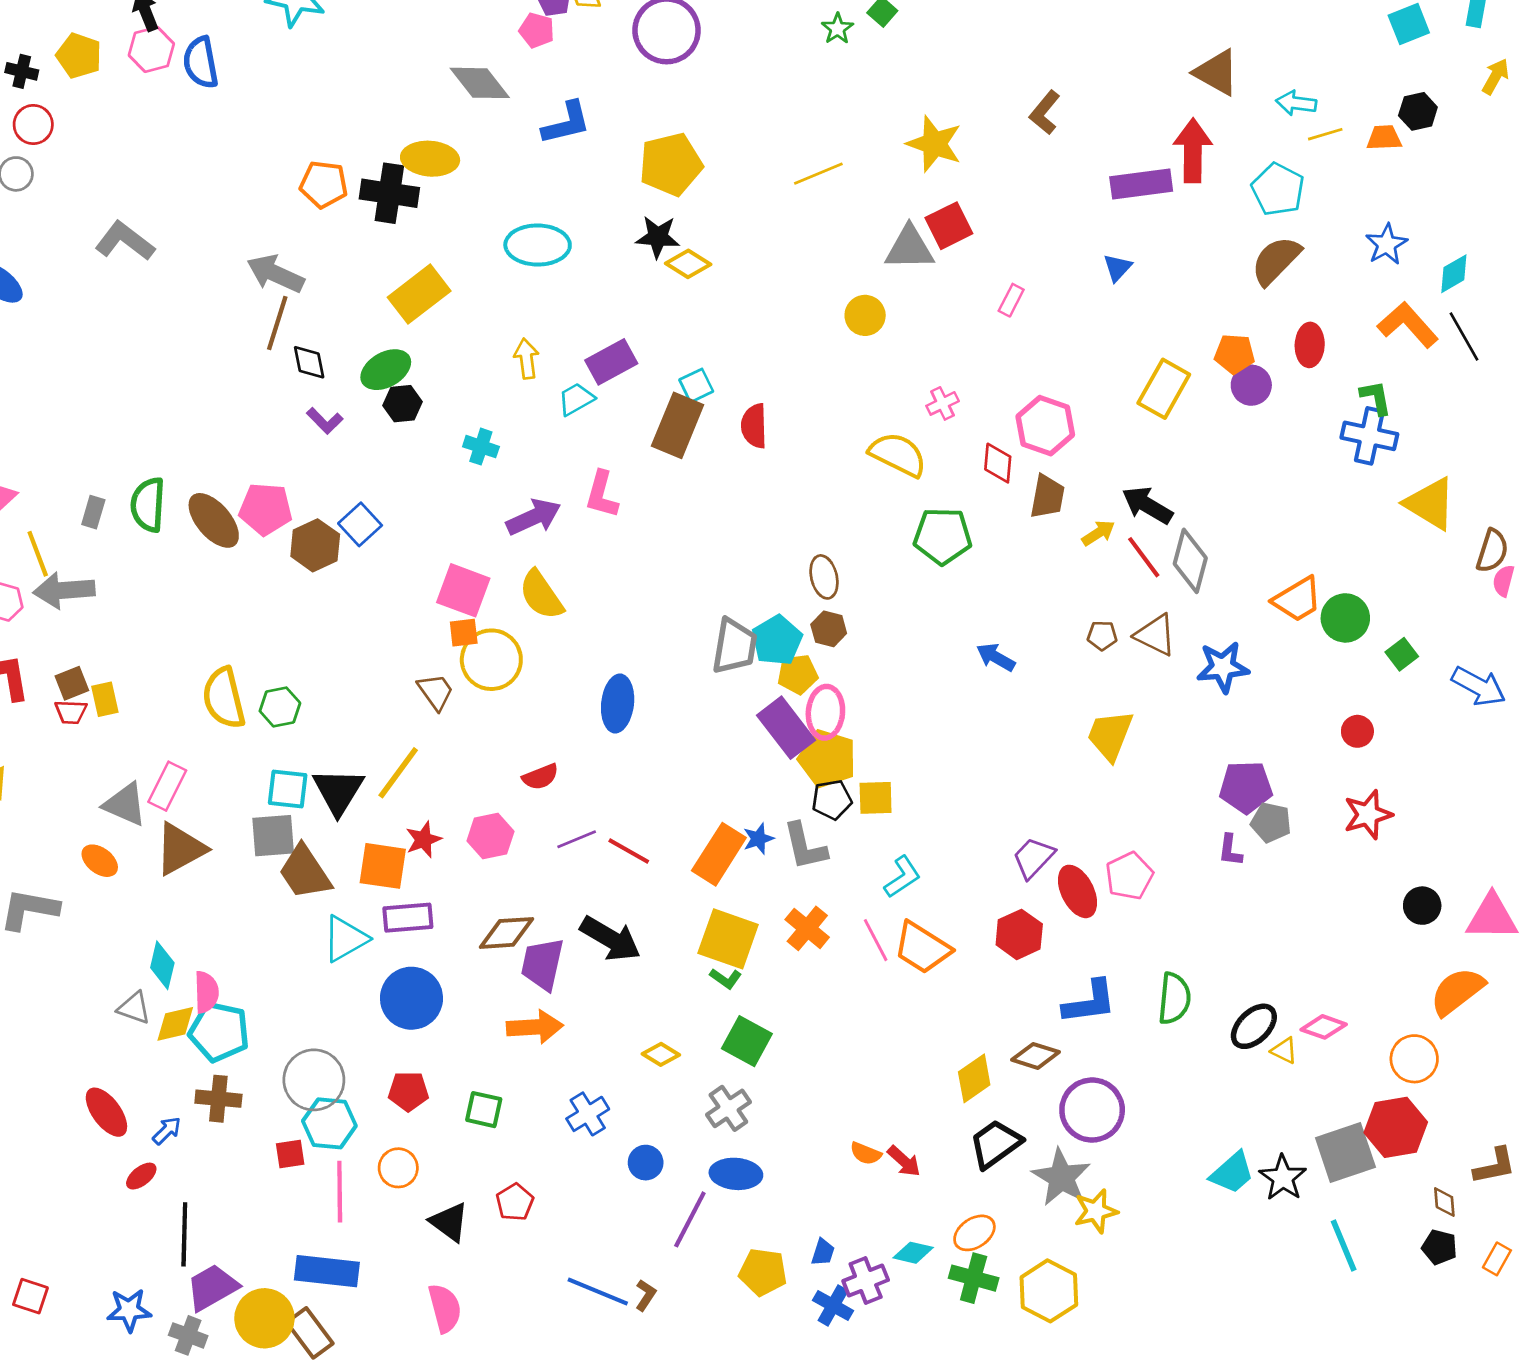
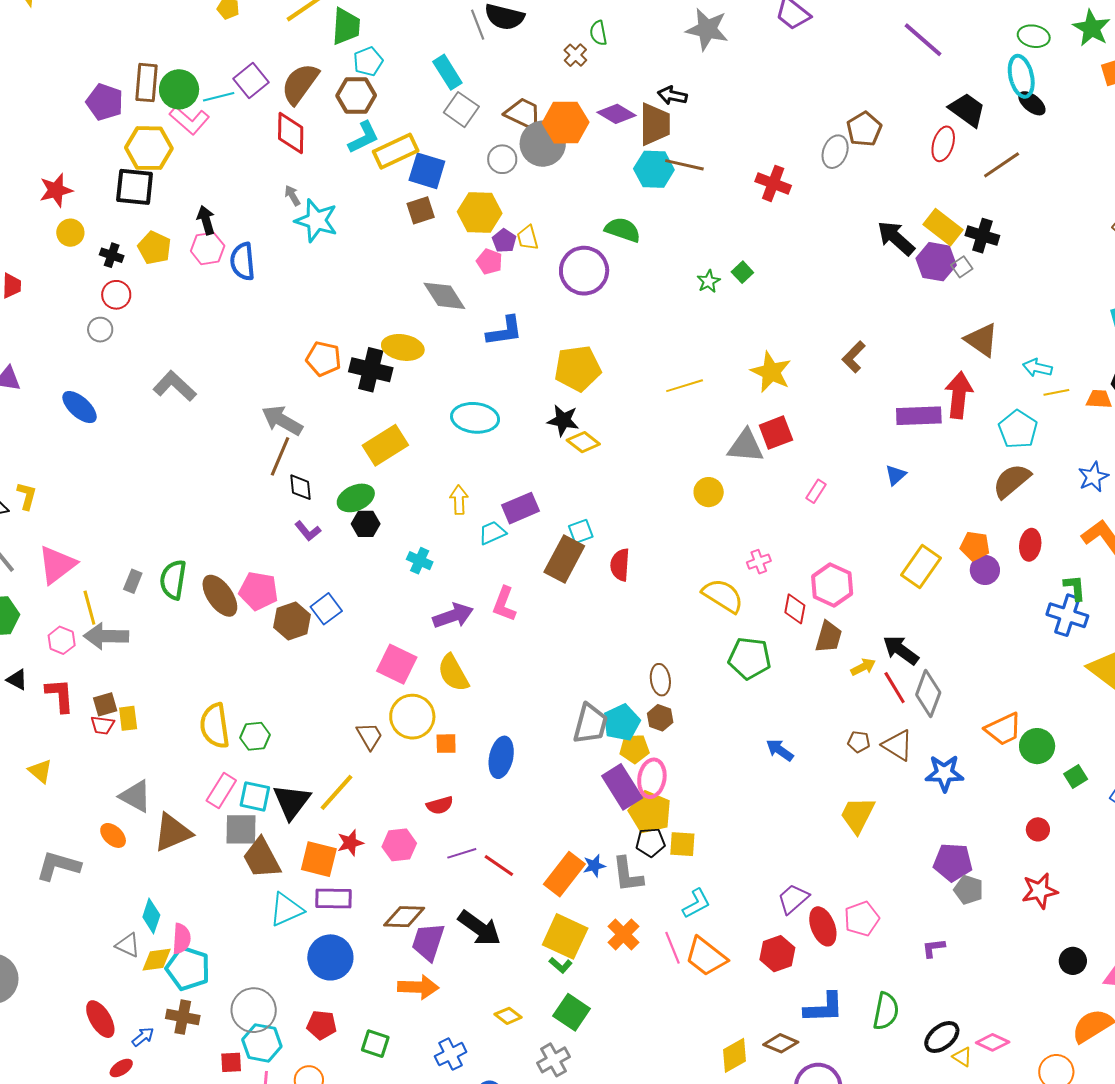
orange square: (464, 633) -> (446, 744), moved
pink rectangle: (167, 786) -> (221, 791), moved
purple L-shape: (1230, 850) -> (933, 948), moved, turned 70

